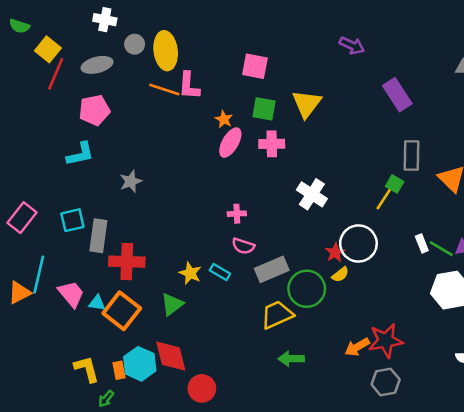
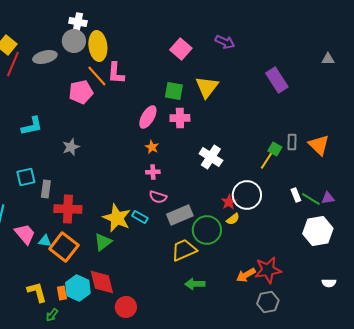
white cross: (105, 20) -> (78, 22), moved
gray circle: (135, 44) -> (74, 41), size x1.5
purple arrow: (352, 45) -> (225, 42), moved
pink square: (255, 66) -> (181, 49), moved, turned 30
orange line: (164, 89) -> (97, 76), turned 30
pink pentagon: (94, 110) -> (81, 92), moved
orange star: (224, 119) -> (152, 147), moved
gray rectangle: (411, 155) -> (292, 142), moved, size x0.7
gray rectangle: (98, 236) -> (46, 189), size x0.7
yellow star: (190, 273) -> (117, 218), size x1.6

